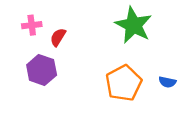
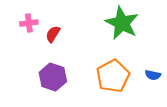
purple hexagon: (42, 70) -> (53, 77), moved

